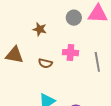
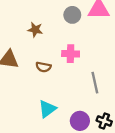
gray line: (97, 62) -> (95, 83), moved

